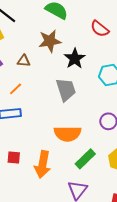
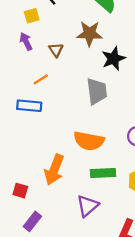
brown triangle: (24, 61) -> (56, 50), turned 40
red square: (14, 157) -> (20, 191), moved
green rectangle: (85, 159) -> (103, 173), turned 30

